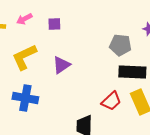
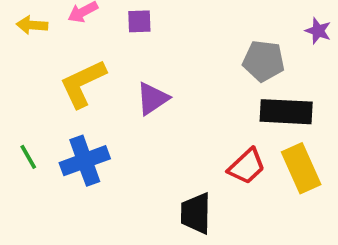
blue cross: (25, 98) -> (85, 161), turned -30

